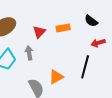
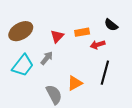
red arrow: (98, 43) -> (98, 45), moved
gray arrow: (29, 53) -> (47, 58), turned 48

